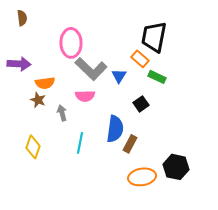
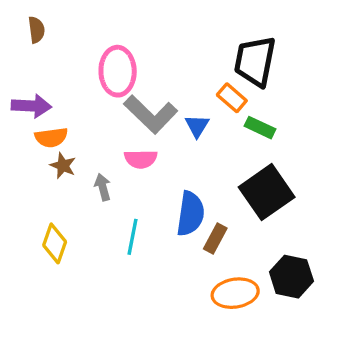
orange semicircle: (45, 83) -> (51, 137), moved
black square: (141, 104) -> (267, 192), moved, size x2.0

